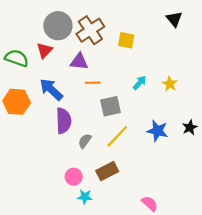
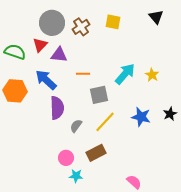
brown cross: (90, 30) -> (81, 27), size x0.7
yellow square: (126, 40) -> (113, 22), moved
purple triangle: (79, 61) -> (59, 55), moved
cyan arrow: (140, 83) -> (125, 74), size x1.6

